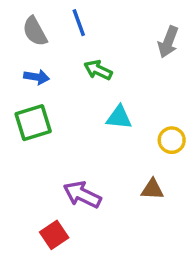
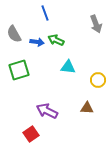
gray semicircle: (35, 31) -> (14, 34), moved
gray arrow: (168, 42) -> (96, 24), turned -42
blue arrow: (37, 77) -> (37, 42), moved

